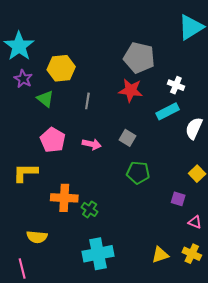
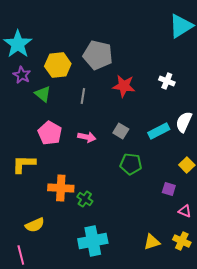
gray pentagon: (139, 58) -> (98, 55), moved
cyan rectangle: (168, 111) -> (159, 131), moved
yellow semicircle: (37, 237) -> (35, 225), turned -30

